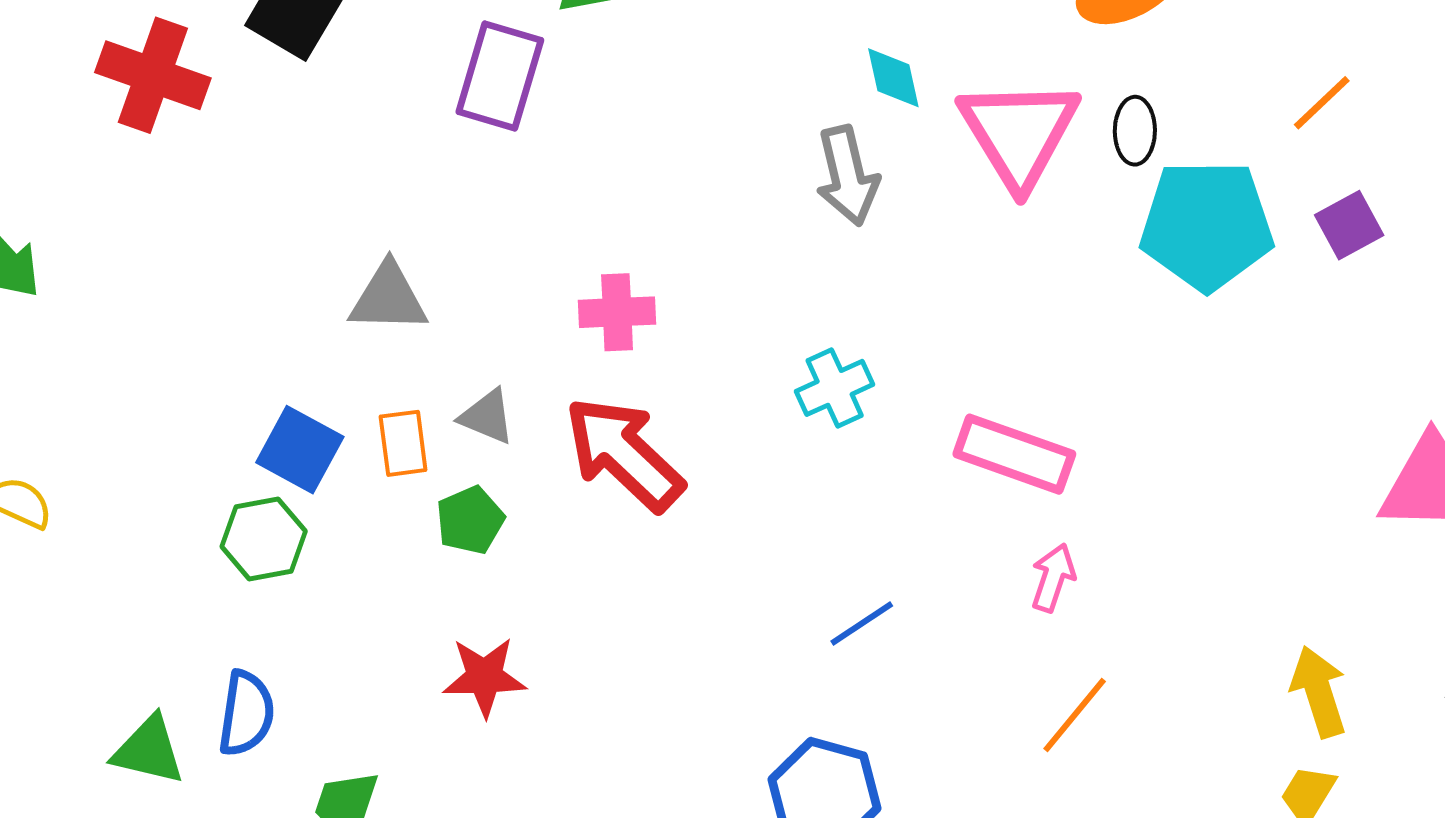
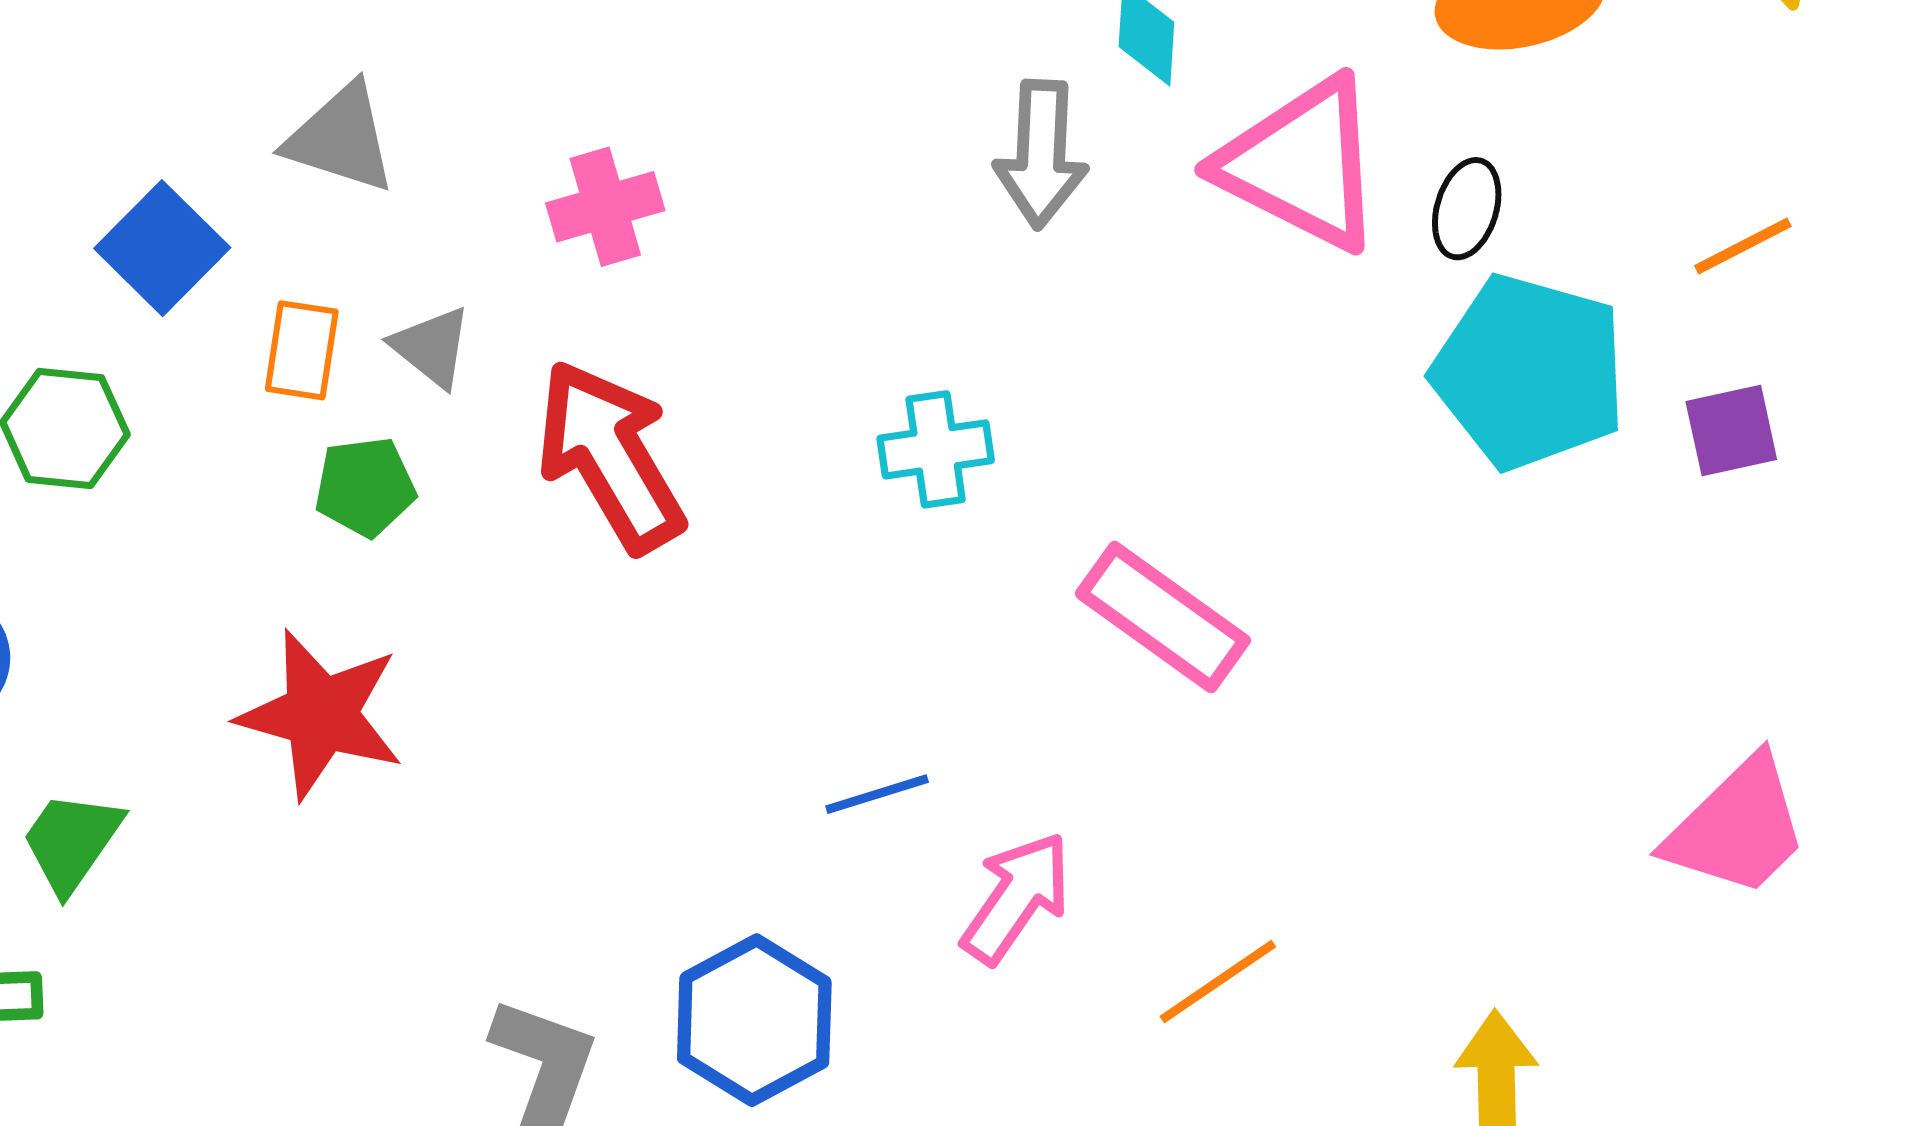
pink triangle: (1019, 133) -> (1302, 164), turned -48
pink cross: (617, 312) -> (605, 207), moved, turned -30
blue square: (300, 450) -> (162, 248), moved
pink arrow: (1053, 578) -> (1016, 898), moved, size x1.4
red star: (484, 677) -> (321, 715), size x1.4
orange line: (1075, 715) -> (1218, 982), moved

